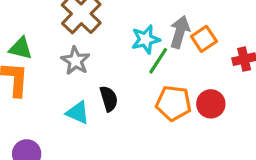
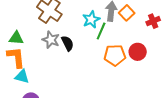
black semicircle: (109, 99) -> (68, 43), moved
cyan triangle: (78, 113) -> (22, 77), moved

